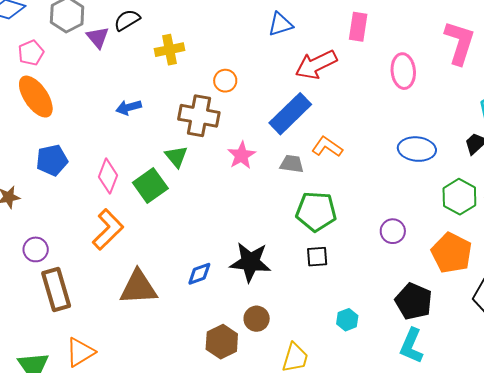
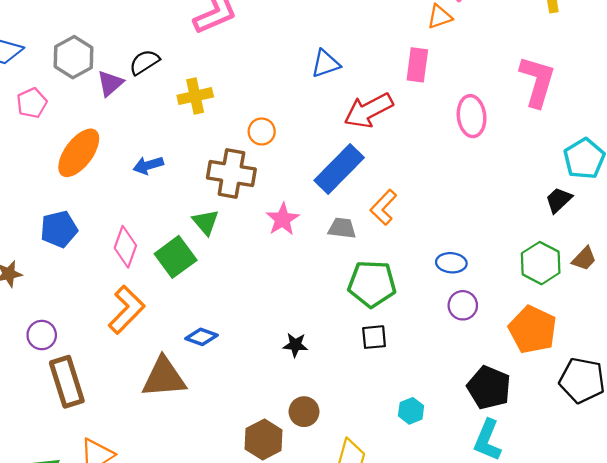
purple triangle: (98, 37) -> (110, 83), turned 30
orange ellipse: (36, 97) -> (79, 153), moved, turned 72
orange L-shape: (327, 147) -> (383, 207), turned -80
blue ellipse: (417, 149) -> (451, 263), moved, size x0.7
black star: (250, 262) -> (295, 345), size x0.5
blue diamond: (199, 274) -> (201, 337), moved, turned 40

